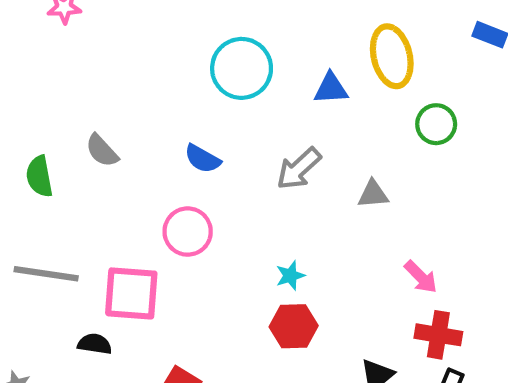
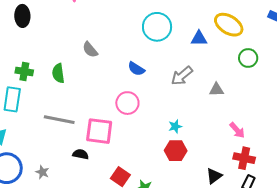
yellow ellipse: (392, 56) -> (229, 25), turned -48
gray semicircle: (102, 151) -> (90, 50), moved

